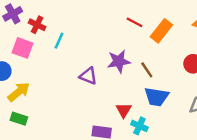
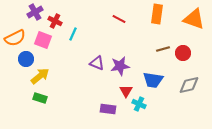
red line: (135, 22) -> (119, 19), moved
orange rectangle: (161, 31) -> (157, 14), moved, turned -30
purple star: (119, 61) -> (120, 66), moved
brown line: (147, 70) -> (163, 49), moved, turned -72

